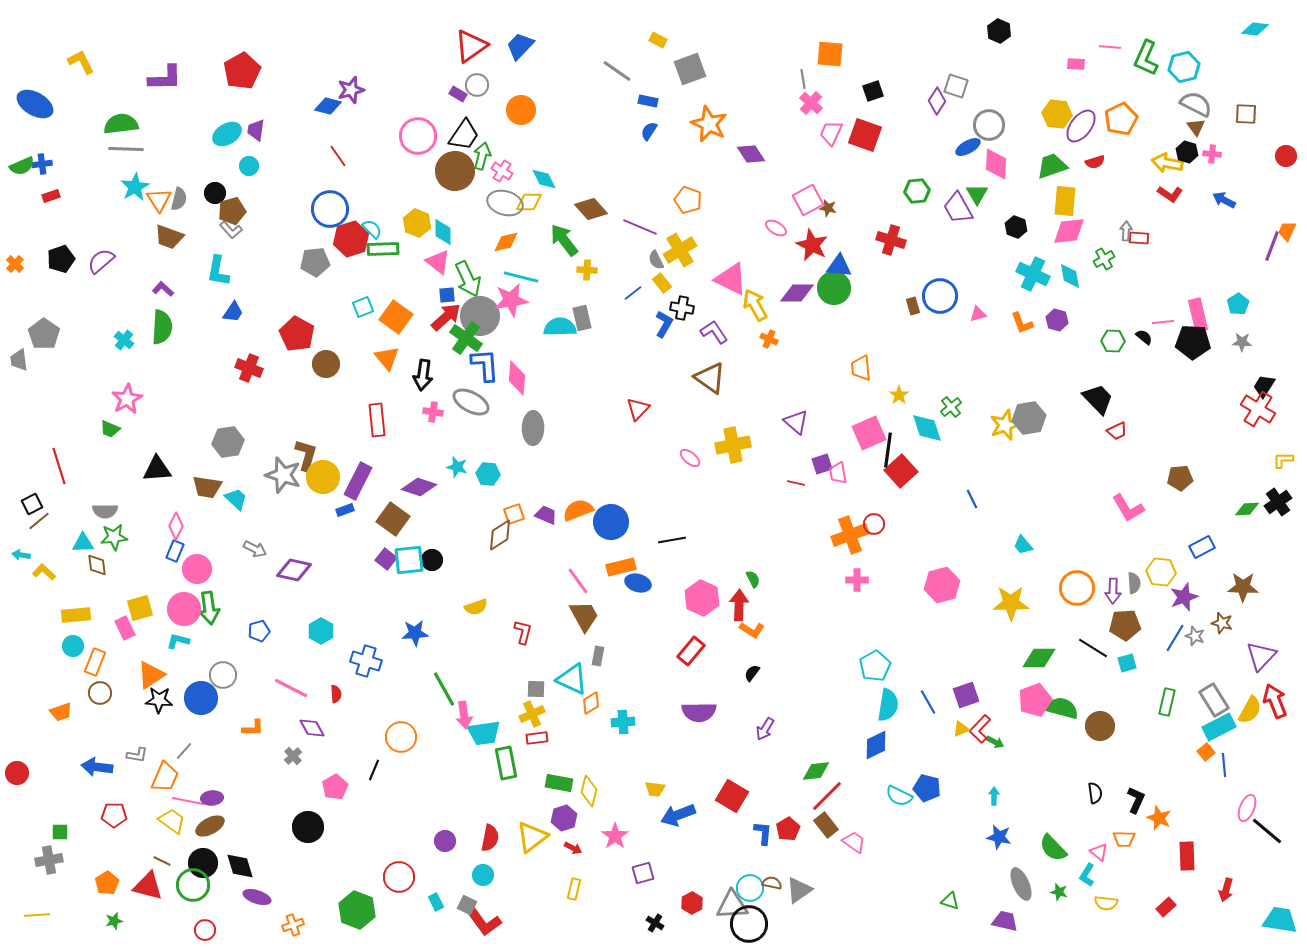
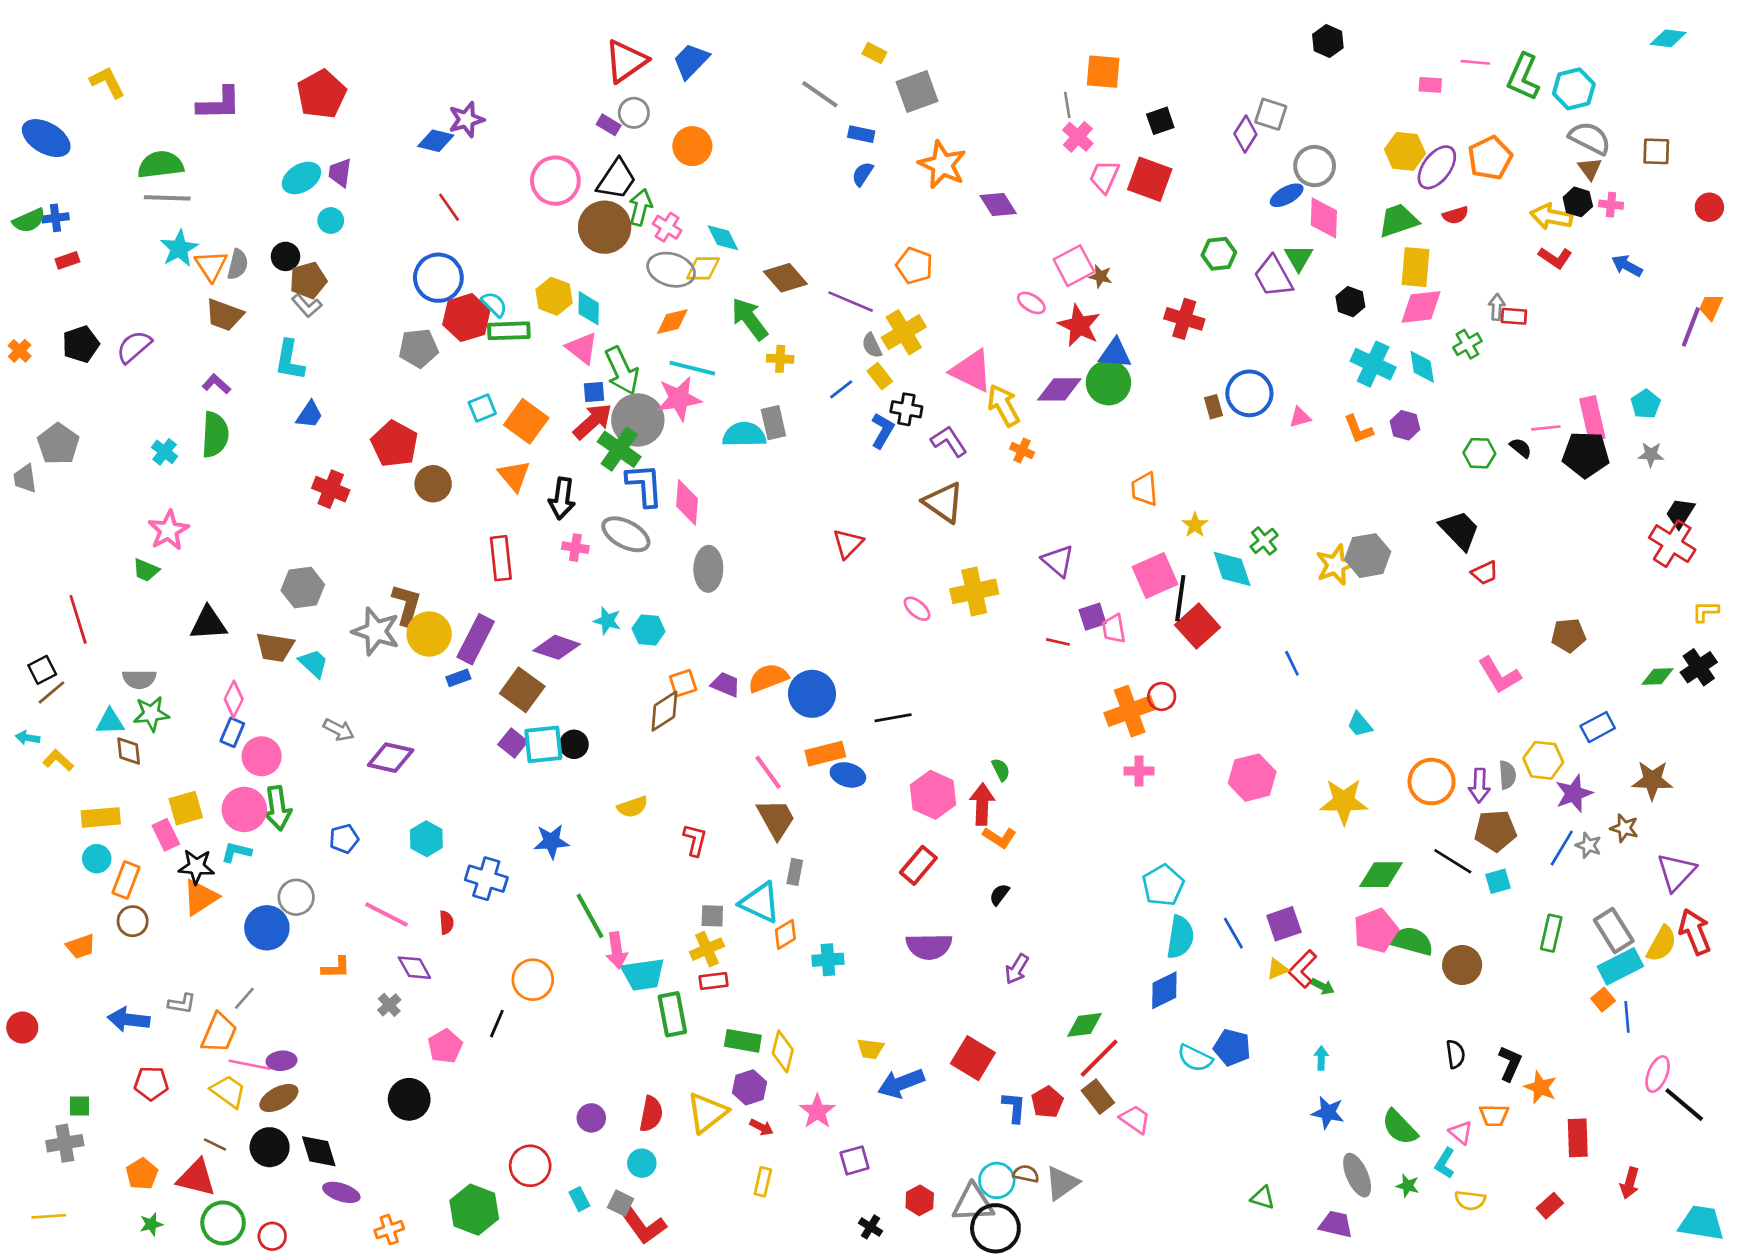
black star: (159, 700) -> (196, 867), moved
green circle: (193, 885) -> (223, 1223), moved

